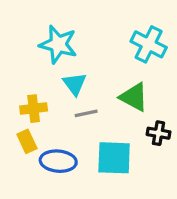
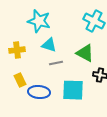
cyan triangle: (75, 84) -> (49, 45), turned -35
yellow cross: (34, 109) -> (17, 50), moved

